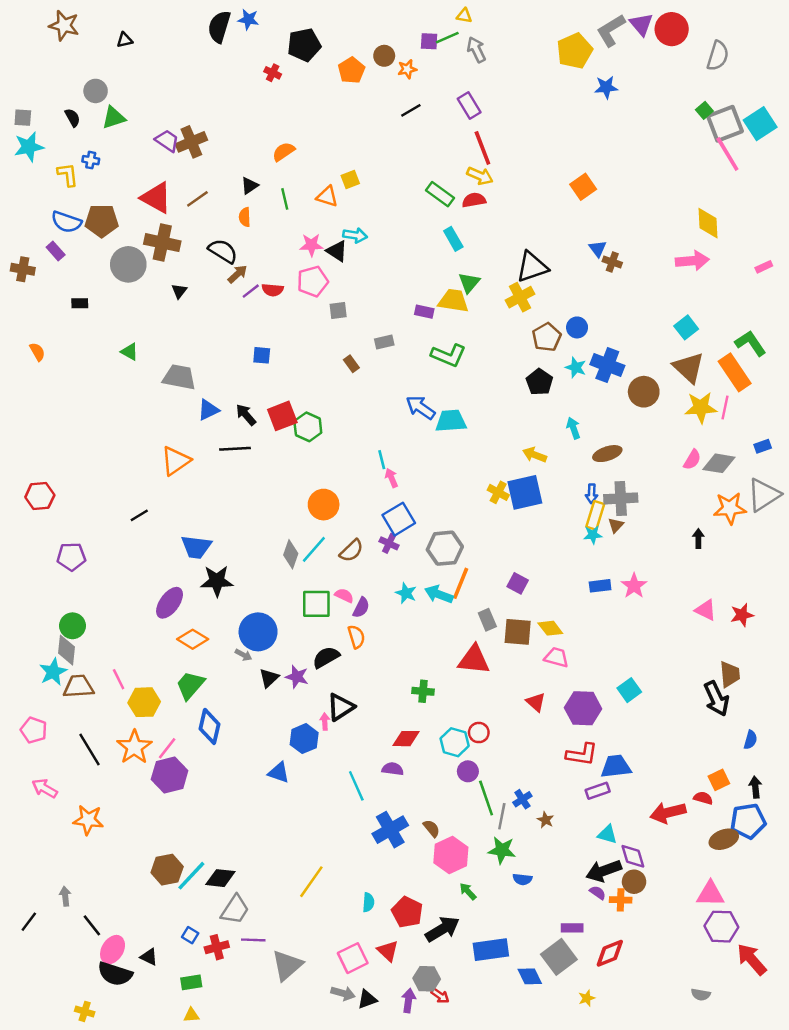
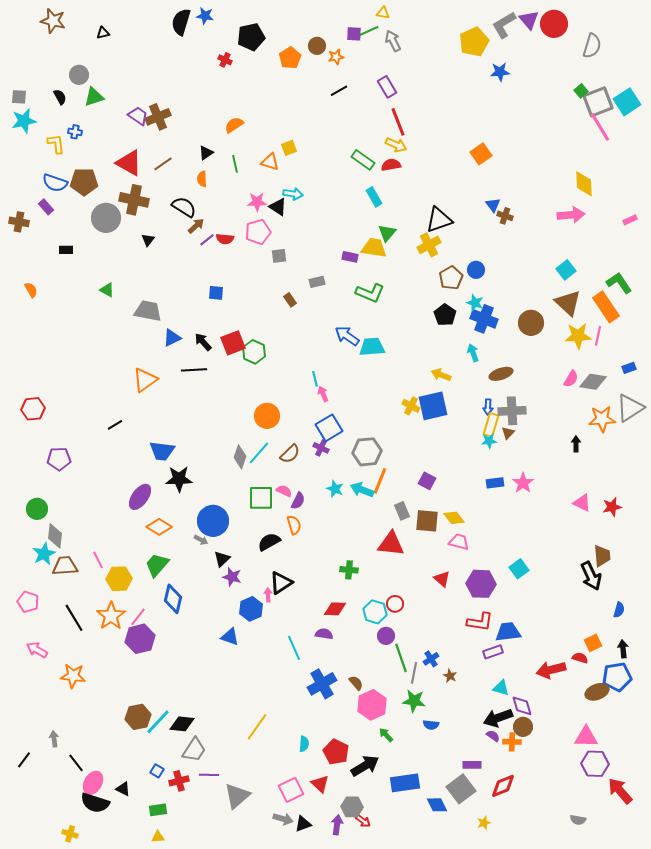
blue cross: (607, 365) -> (484, 319), moved
green circle: (73, 626) -> (37, 509), moved
purple star: (297, 677) -> (232, 577), moved

